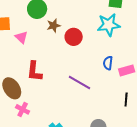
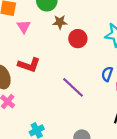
red L-shape: (34, 71) -> (29, 65), turned -90

